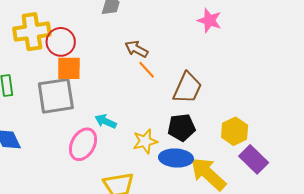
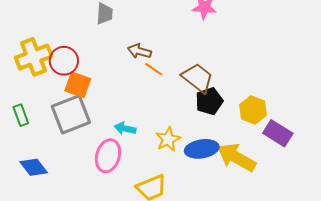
orange square: (69, 68) -> (78, 85), turned 32
brown trapezoid: (187, 88) -> (198, 78), turned -64
black pentagon: (182, 127) -> (209, 101), moved

